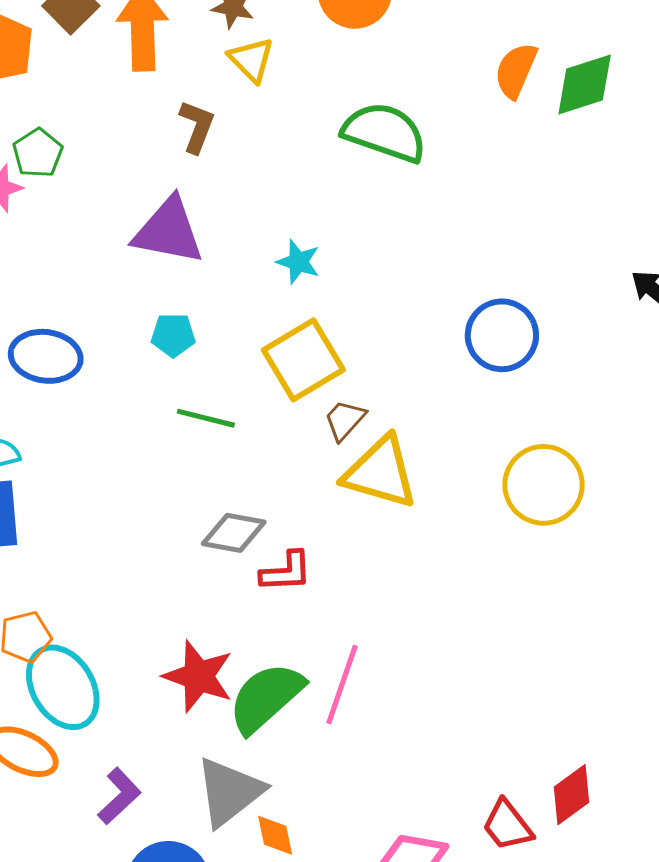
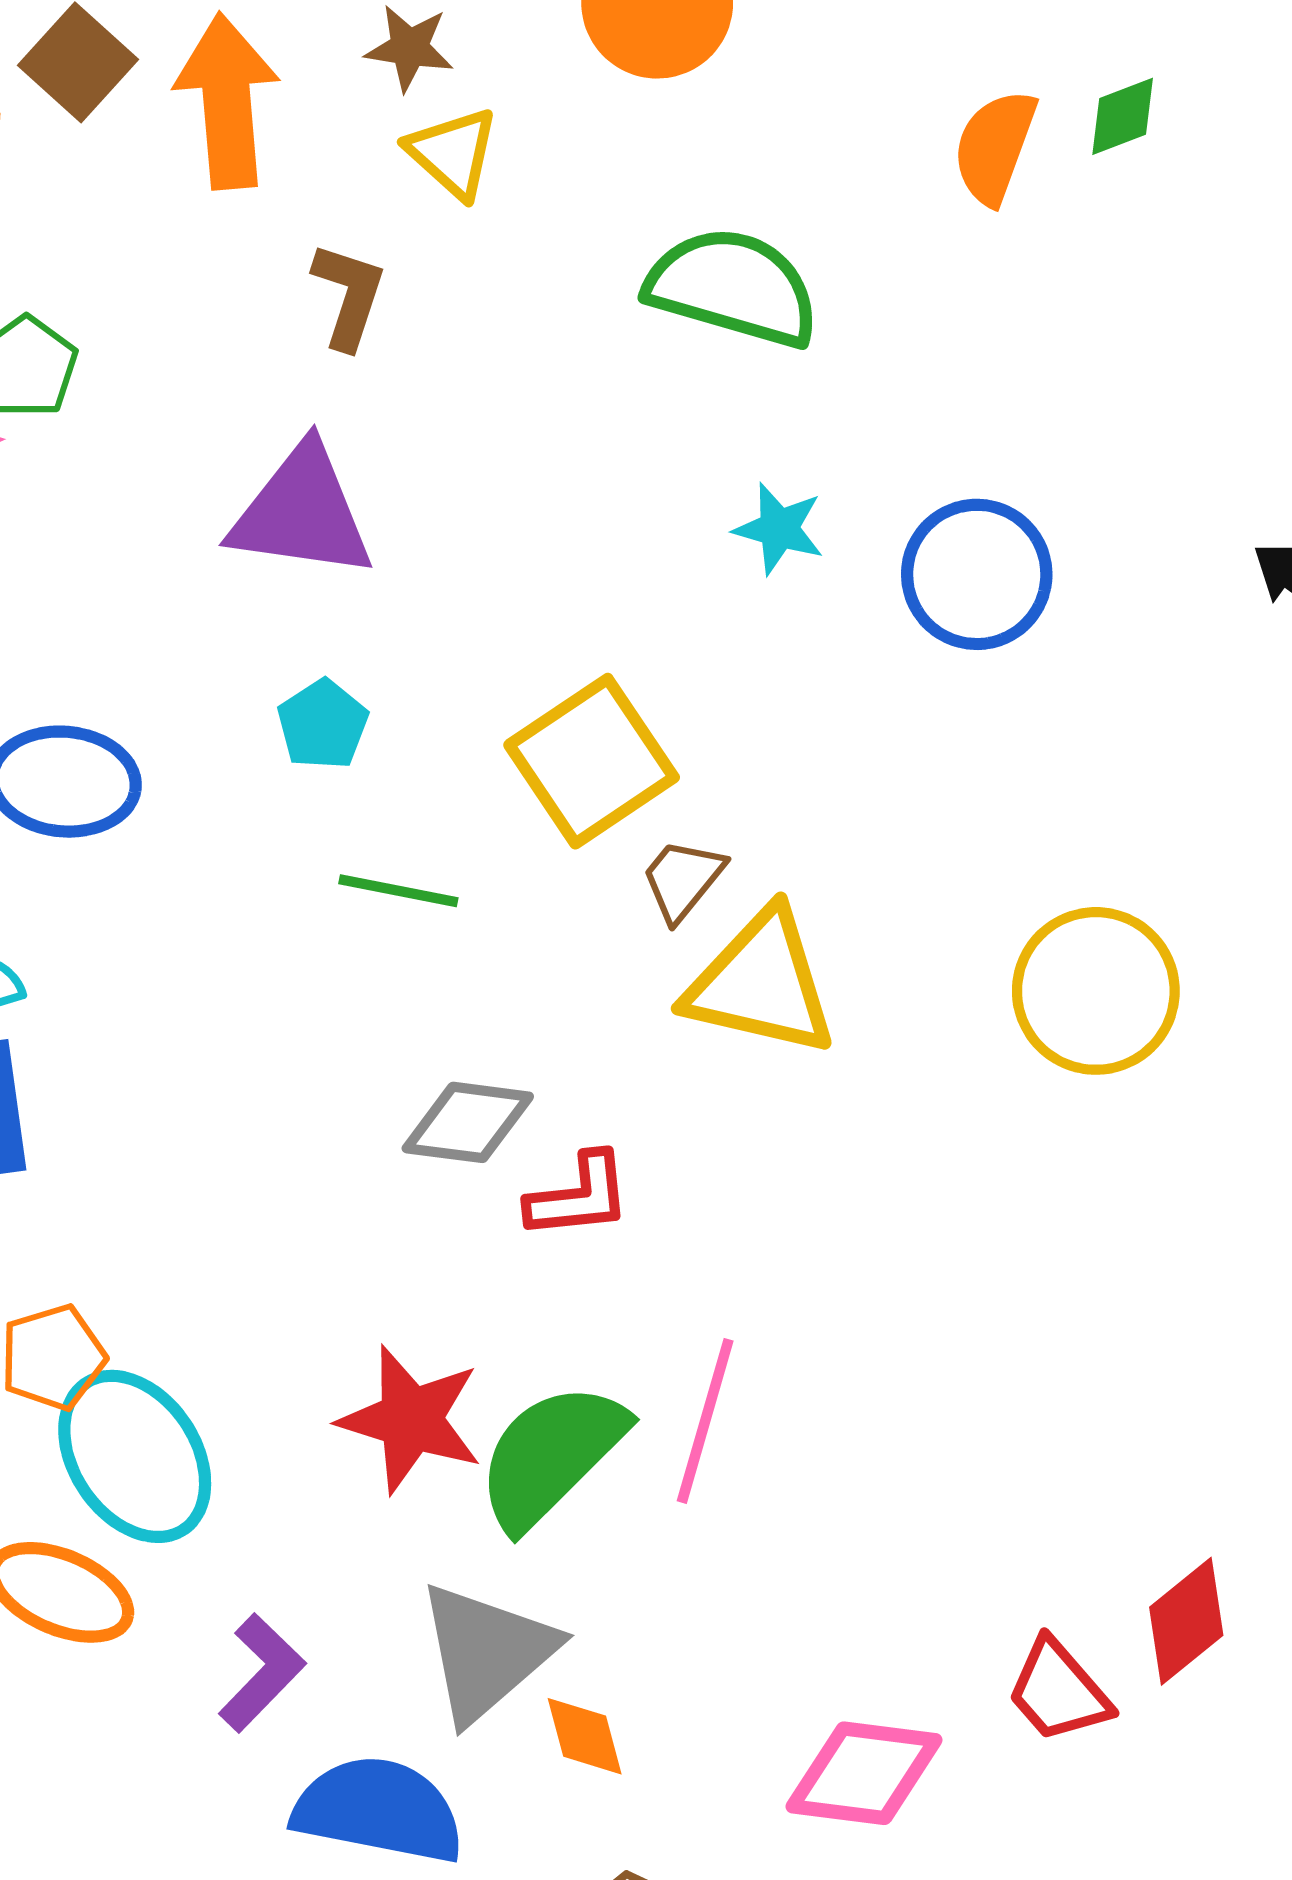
green diamond: (585, 84) -> (1123, 116), moved, size x0.6
cyan star: (298, 262) -> (779, 529), moved
cyan pentagon: (173, 335) -> (323, 725), turned -30
blue circle: (502, 335) -> (977, 574), moved

